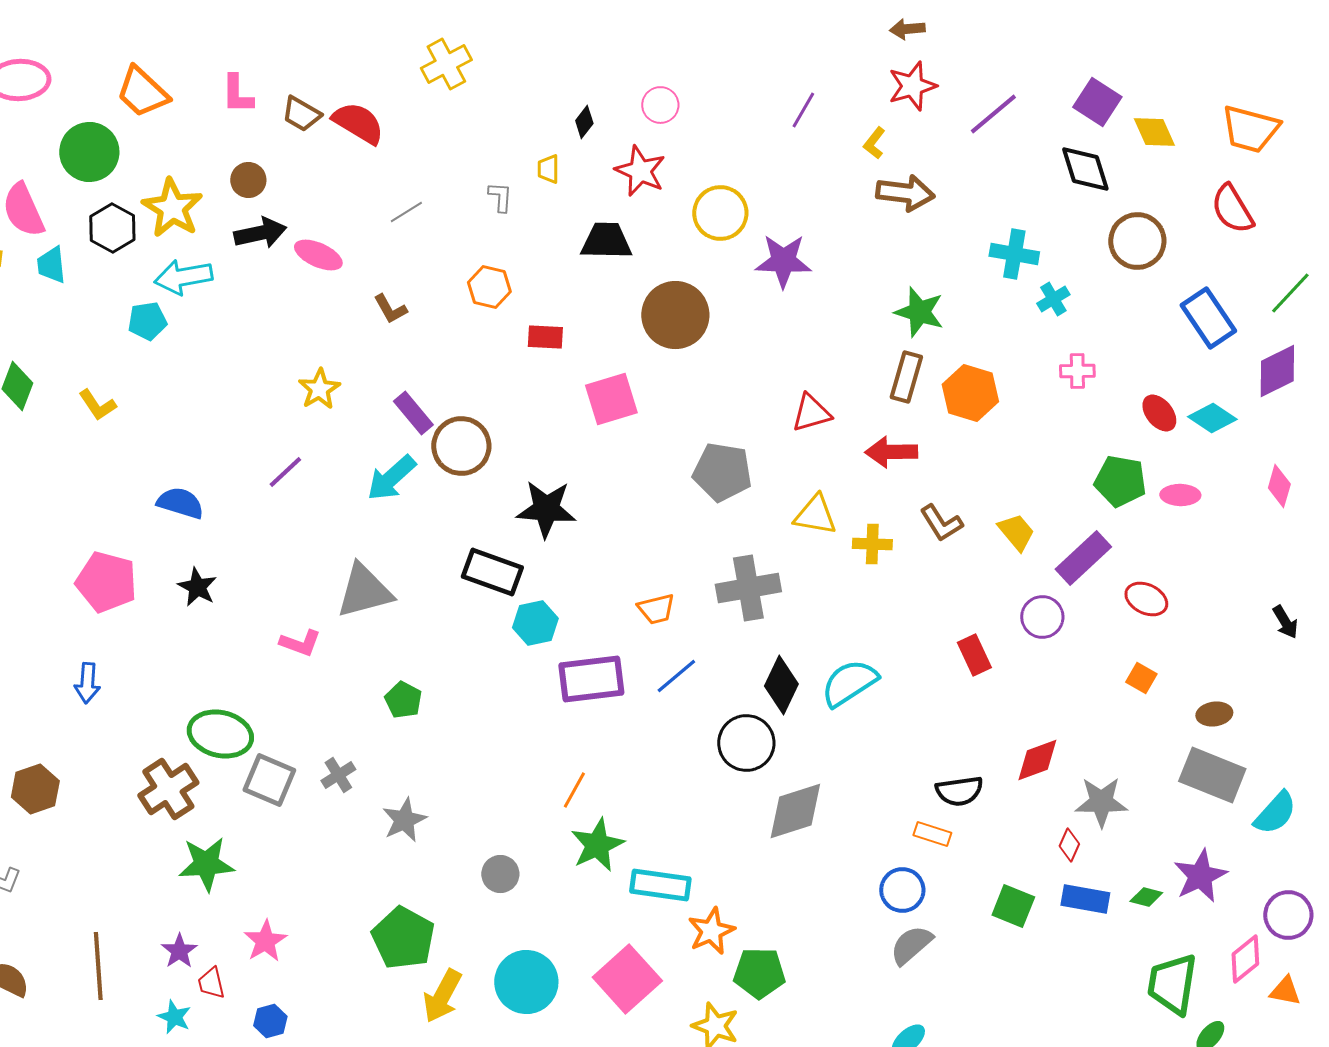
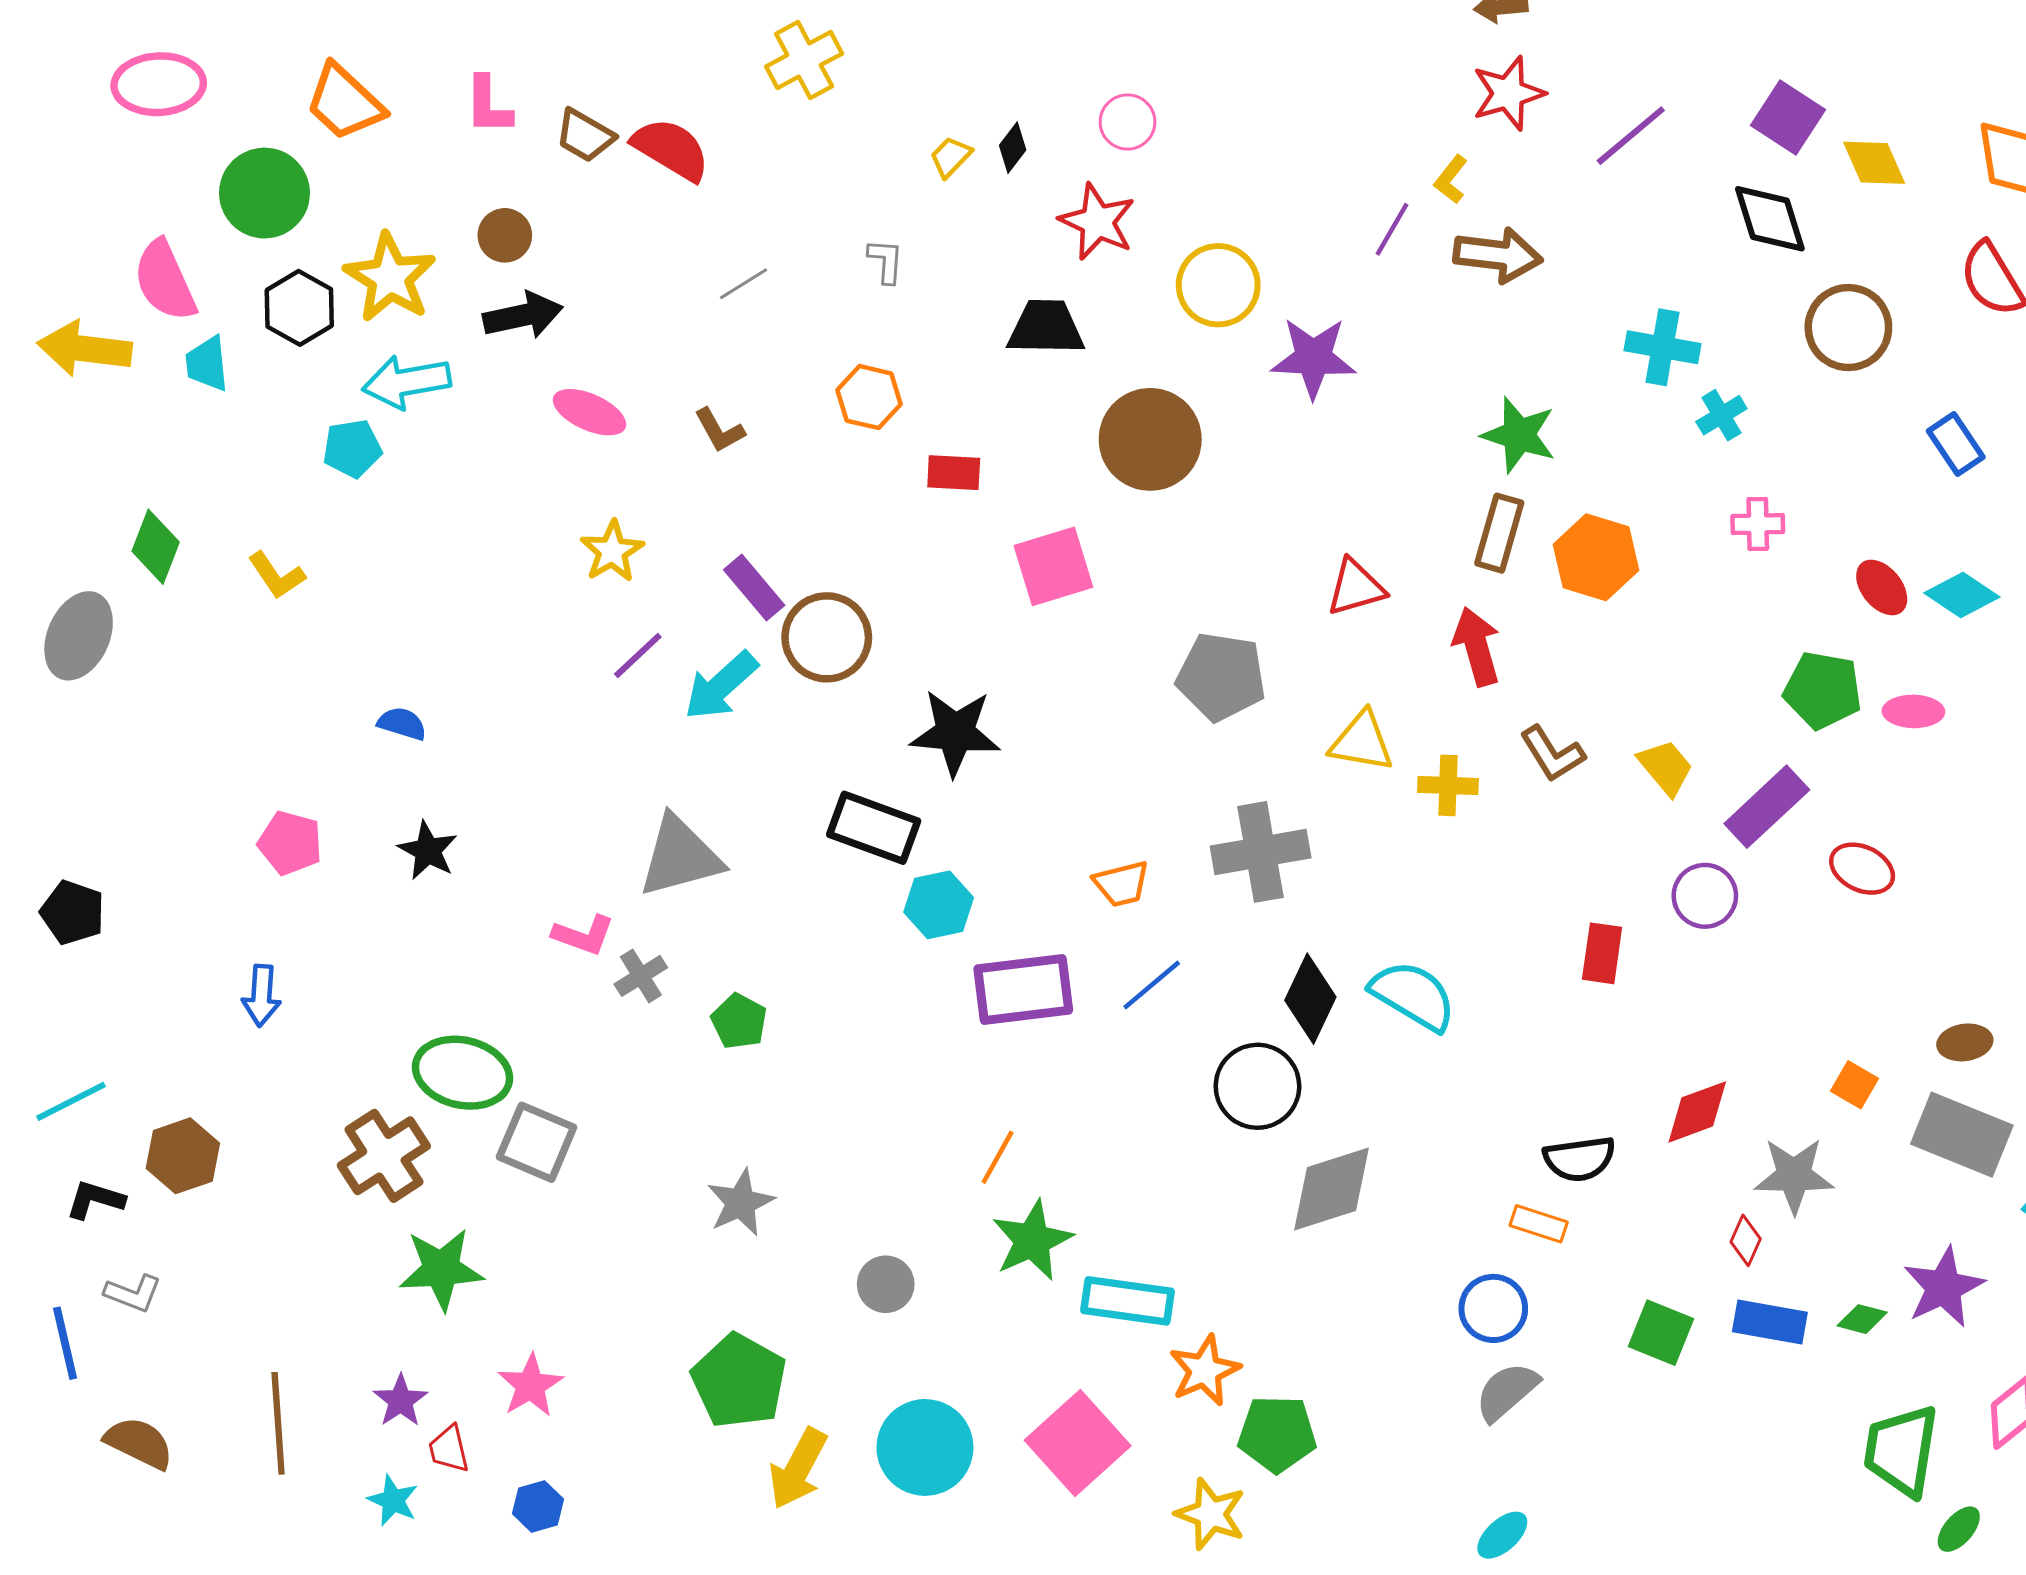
purple line: (803, 110) -> (1392, 229), moved
yellow trapezoid: (548, 169) -> (951, 157), moved, turned 44
pink ellipse: (318, 255) -> (589, 412), moved
blue rectangle: (1208, 318) -> (1956, 444), size x0.7
red arrow: (891, 452) -> (1477, 646), turned 75
purple line: (285, 472) -> (638, 656), moved
blue semicircle: (180, 503) -> (402, 724), size x0.7
pink pentagon: (106, 582) -> (290, 843), size x0.7
red rectangle: (974, 655) -> (1602, 953), turned 33
orange square: (1141, 678) -> (1854, 1085), moved
cyan semicircle: (849, 683) -> (1413, 996), turned 64
gray cross: (338, 775) -> (641, 976), moved

